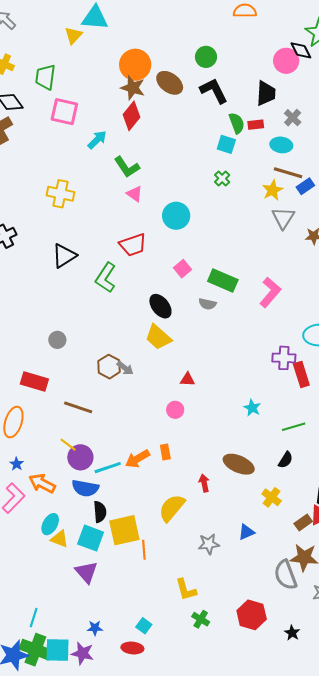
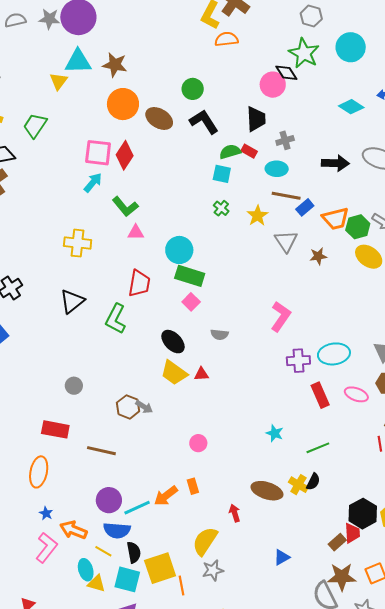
green trapezoid: (45, 77) -> (35, 126), turned 32
brown star: (133, 88) -> (115, 65), moved
pink square: (64, 112) -> (98, 153), moved
gray cross: (293, 118) -> (285, 140), turned 36
green semicircle: (237, 123) -> (230, 152), turned -80
red rectangle: (256, 125) -> (249, 151), turned 42
yellow star: (272, 190) -> (257, 216), moved
yellow cross: (61, 194) -> (78, 243), moved
pink triangle: (135, 194) -> (136, 232), turned -30
red trapezoid: (133, 245) -> (139, 283), turned -56
green rectangle: (223, 281) -> (190, 276), moved
purple cross: (284, 358) -> (298, 361), moved
red triangle: (187, 379) -> (201, 374), moved
yellow line: (68, 445) -> (103, 551), moved
yellow cross: (272, 497) -> (298, 485), moved
cyan ellipse: (50, 524) -> (86, 570), turned -40
gray star: (209, 544) -> (213, 570), moved

